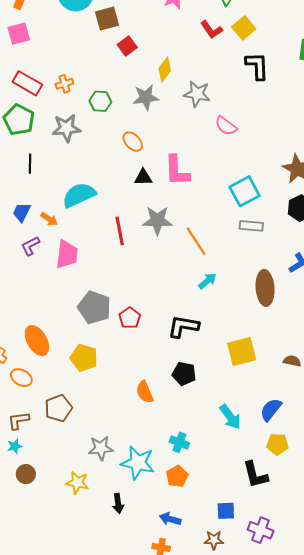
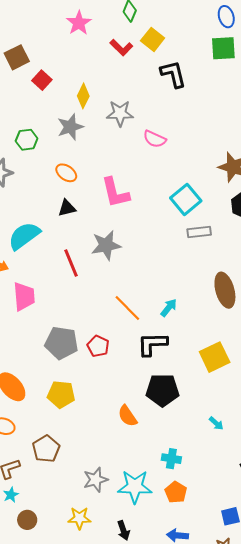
black triangle: (143, 177) -> (67, 208), moved
orange line: (196, 241) -> (127, 308), moved
cyan arrow: (207, 281) -> (169, 308), moved
black pentagon: (184, 374) -> (162, 390), size x1.4
cyan arrow: (230, 417) -> (216, 423), size x0.6

